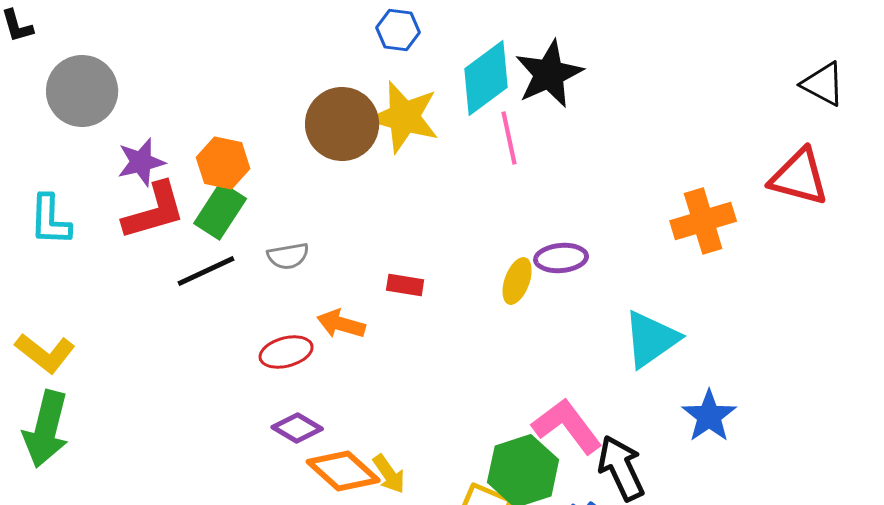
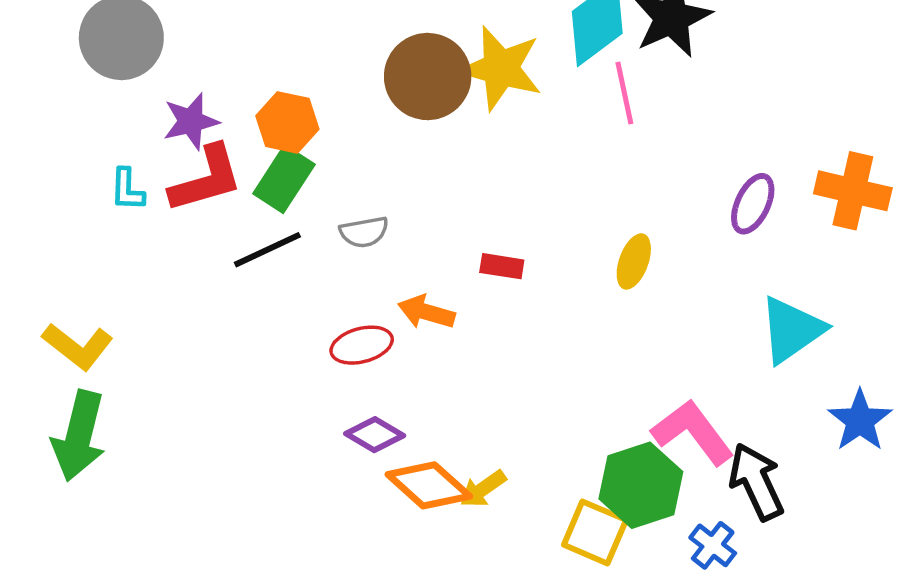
cyan L-shape: (50, 220) -> (127, 190), moved, size x0.7
orange cross: (703, 221) -> (853, 191), turned 30
purple ellipse: (561, 258) -> (753, 204), moved, turned -60
yellow arrow: (389, 474) -> (483, 489), turned 90

